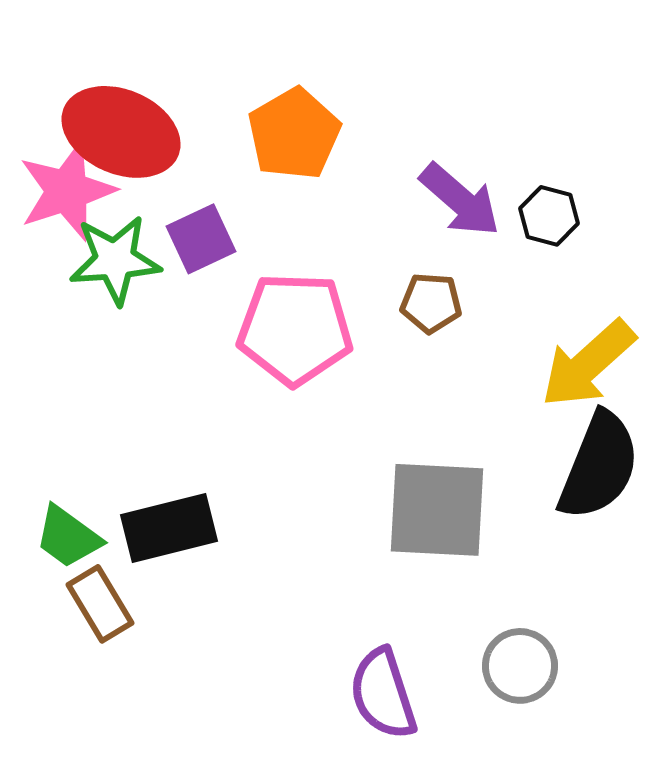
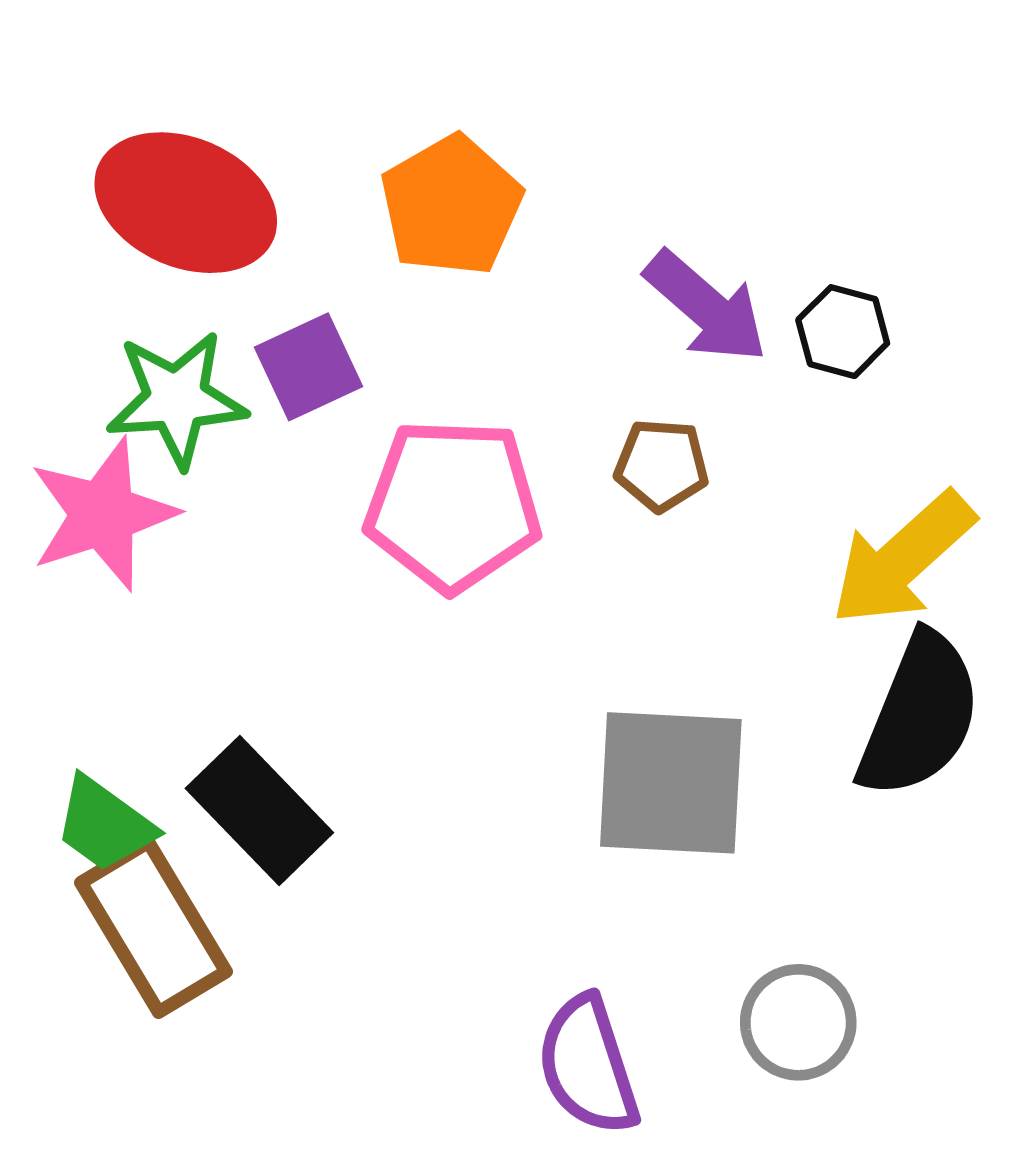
pink star: (67, 191) -> (103, 514), moved
black rectangle: (169, 528) -> (259, 810), turned 60
brown rectangle: (100, 604) -> (154, 927), size x1.5

